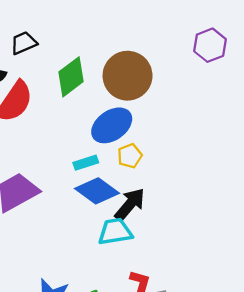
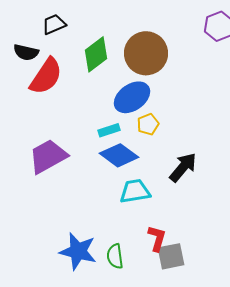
black arrow: (130, 204) -> (183, 167), moved

